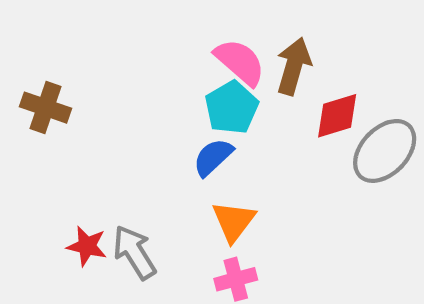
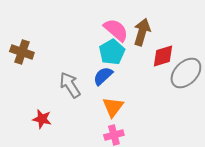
gray arrow: (134, 252) -> (70, 85), moved

